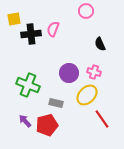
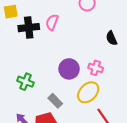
black semicircle: (100, 44) -> (112, 38), moved
green cross: (28, 85) -> (26, 82), size x0.7
gray rectangle: (56, 103) -> (55, 101), turned 32

